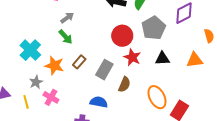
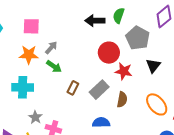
cyan cross: (30, 50) -> (23, 87), turned -30
black triangle: (162, 59) -> (153, 66), turned -35
orange star: (54, 66) -> (29, 55), moved
gray rectangle: (104, 70) -> (99, 90), turned 30

